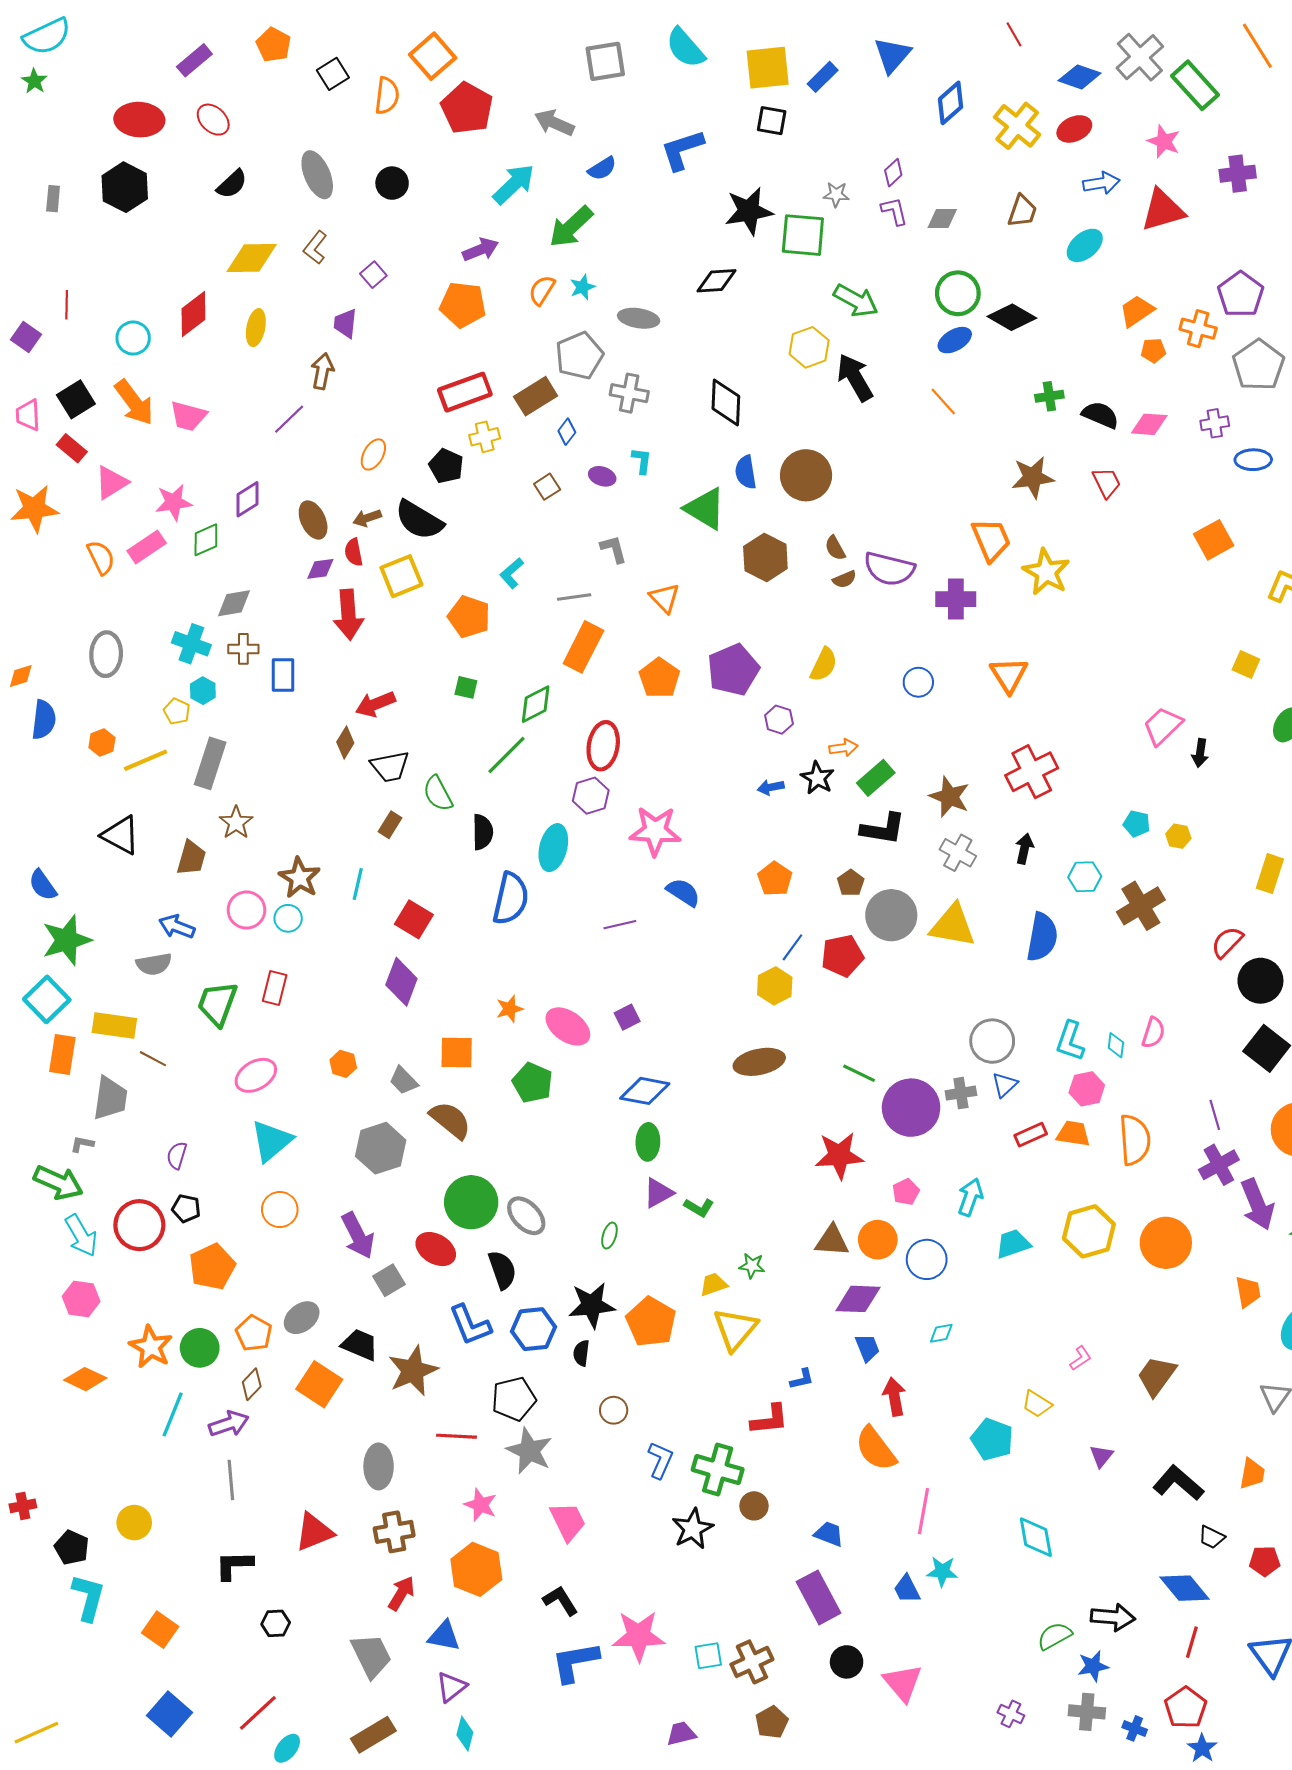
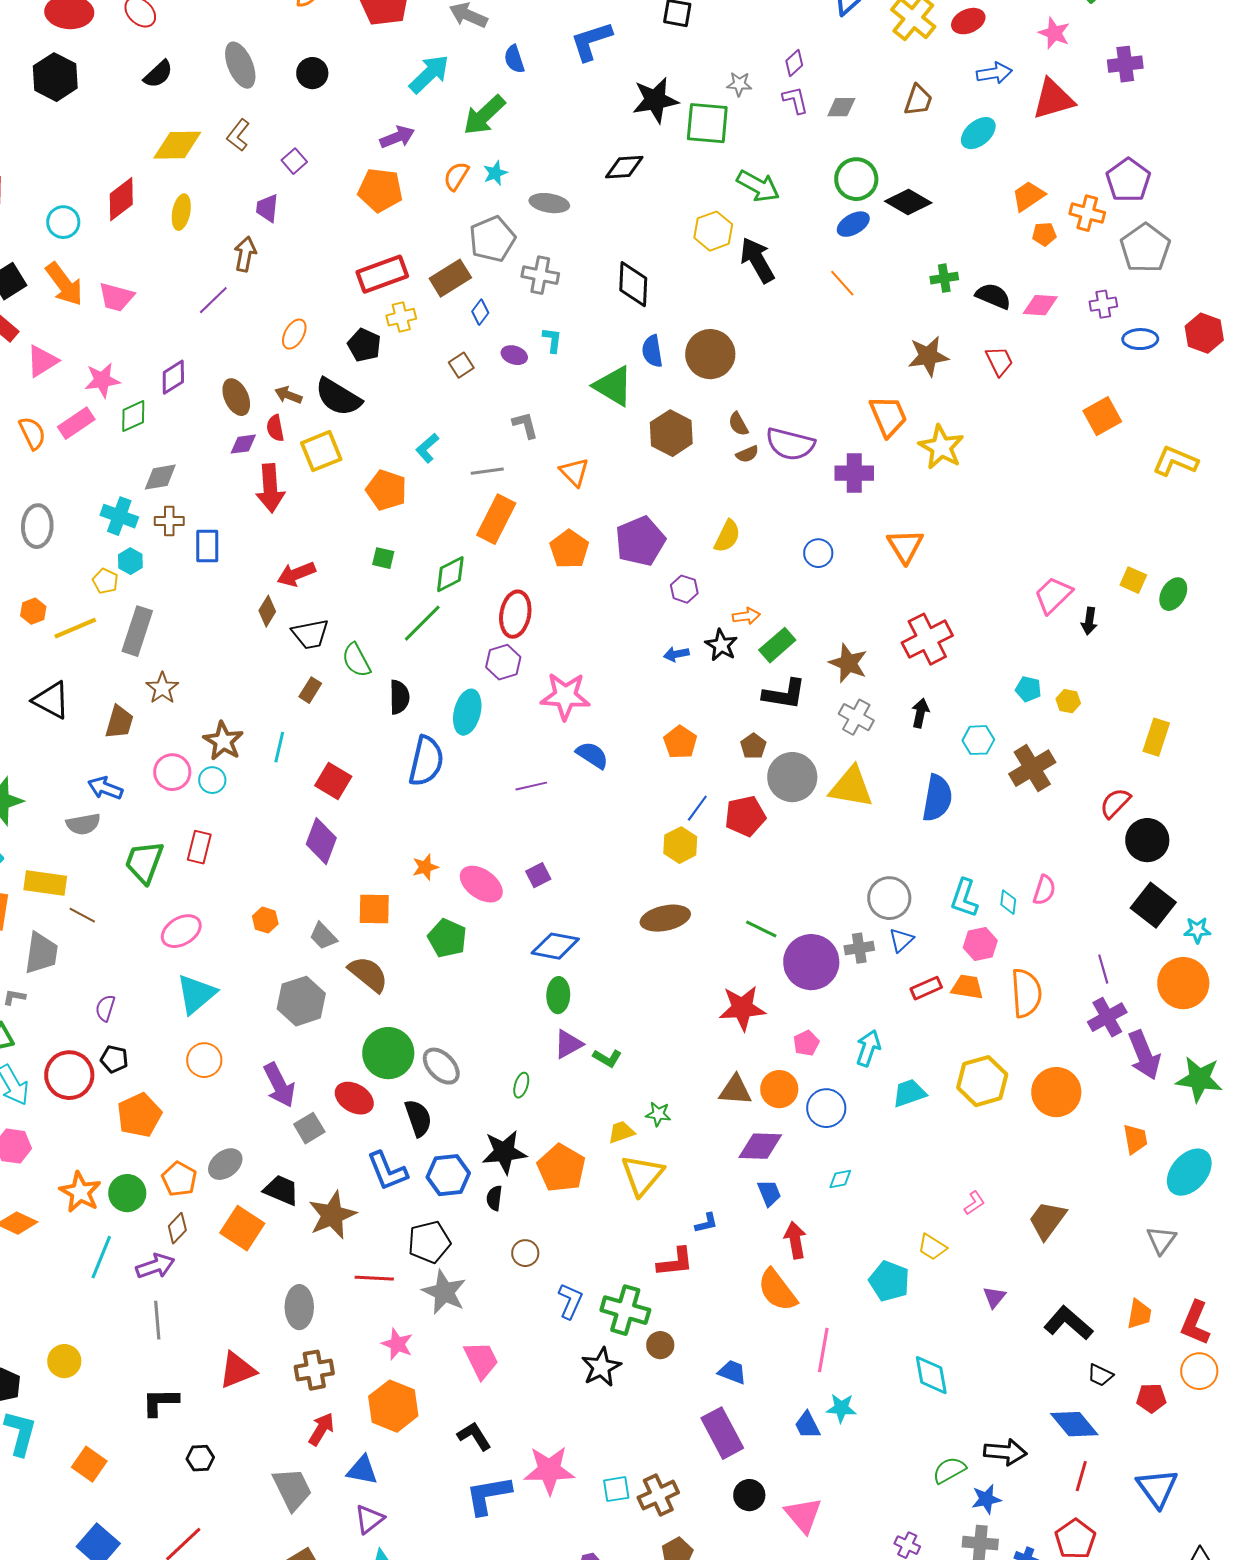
blue semicircle: (602, 168) -> (514, 59), turned 104
brown arrow: (367, 518) -> (288, 395), turned 40
yellow square: (1246, 665) -> (1133, 580), moved

